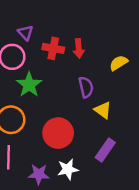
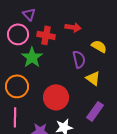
red cross: (53, 48) -> (46, 35), moved
red arrow: (79, 48) -> (73, 27), turned -77
yellow semicircle: (119, 63) -> (99, 46), moved, turned 63

